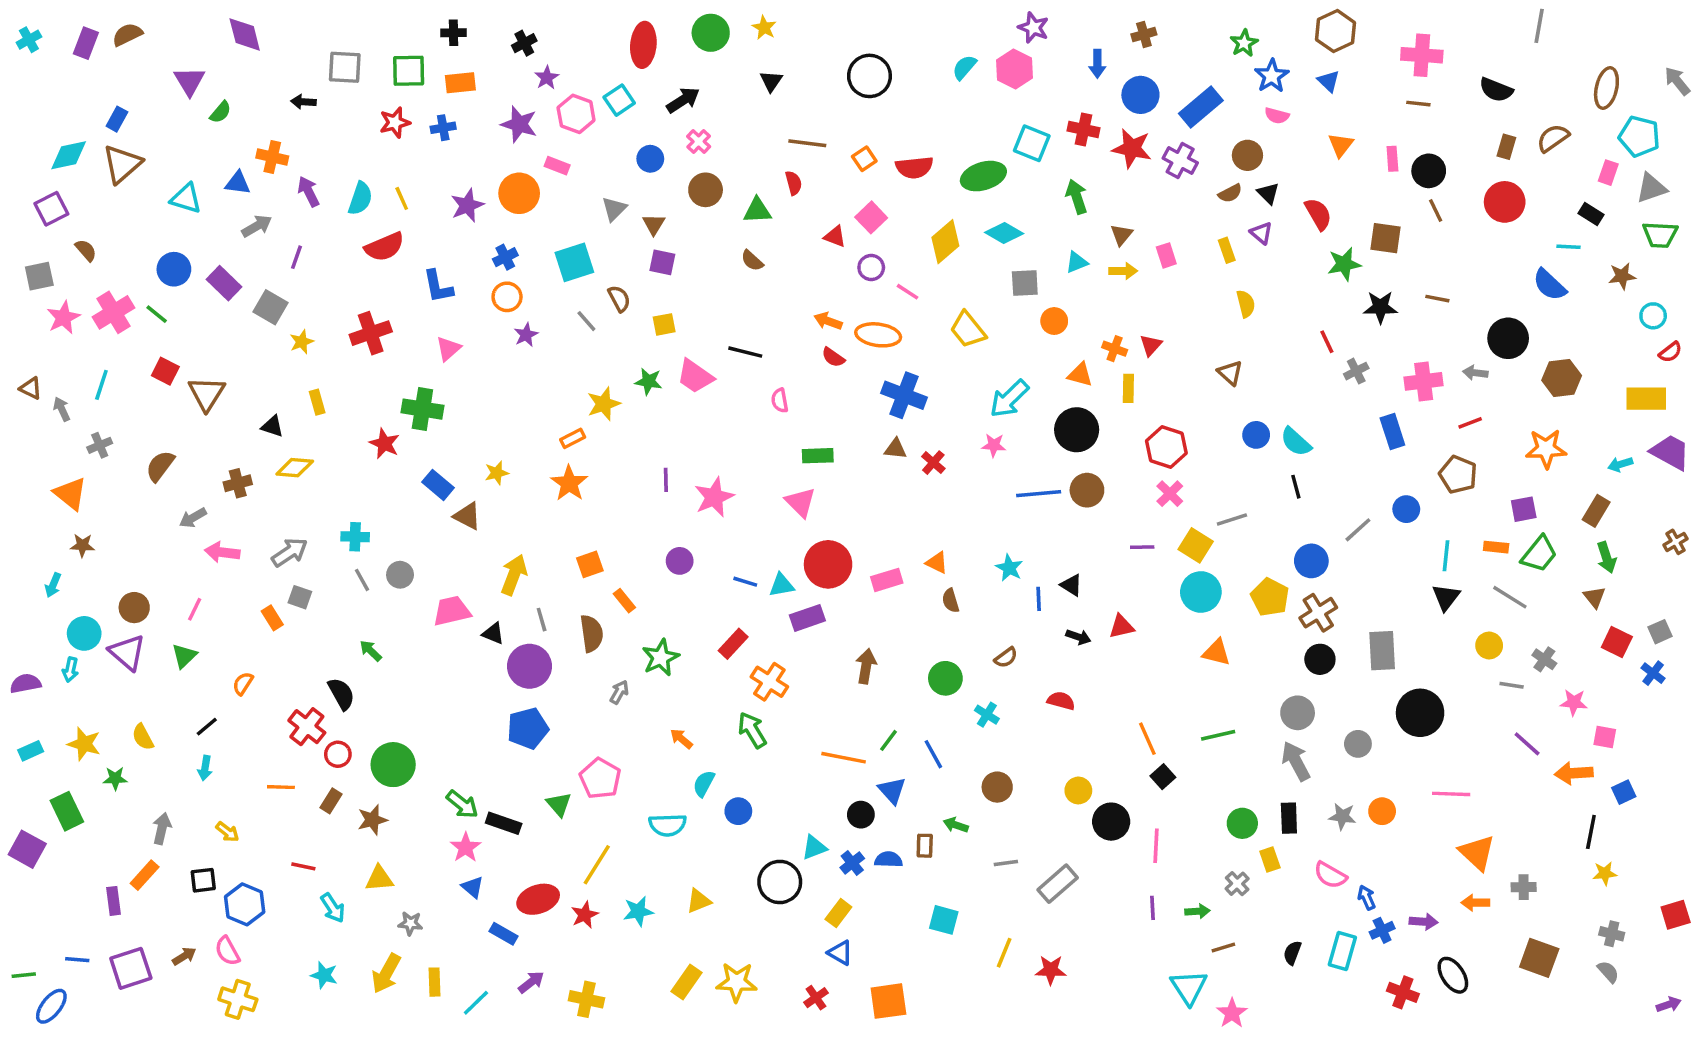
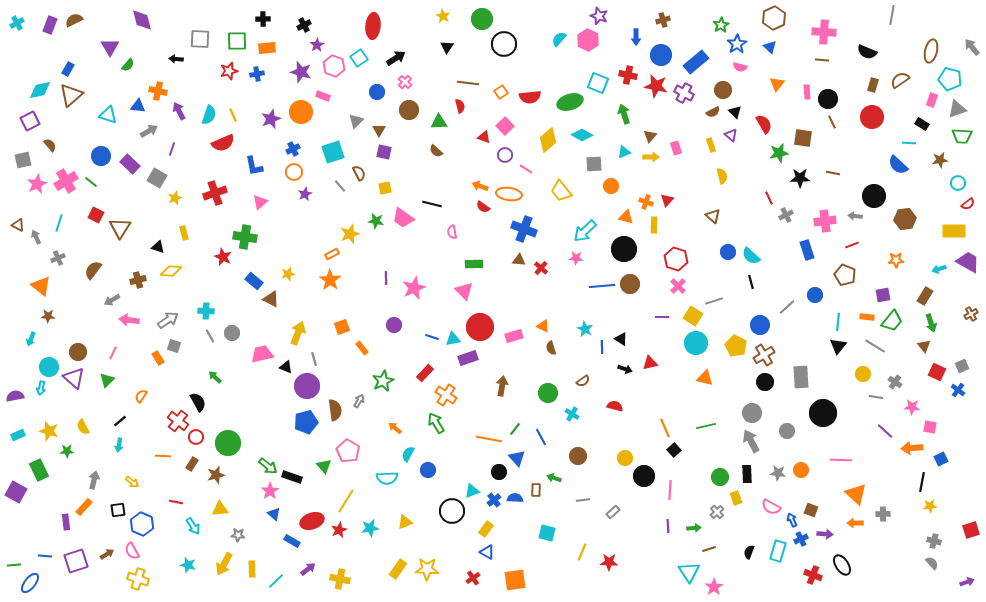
green circle: (711, 33) -> (482, 19), moved
orange star: (1546, 449) -> (896, 260), size x0.7
brown semicircle: (592, 633) -> (335, 410), moved
gray rectangle: (1058, 884) -> (613, 512), size x0.6
brown square: (1539, 958) -> (811, 510), moved, size x0.6

